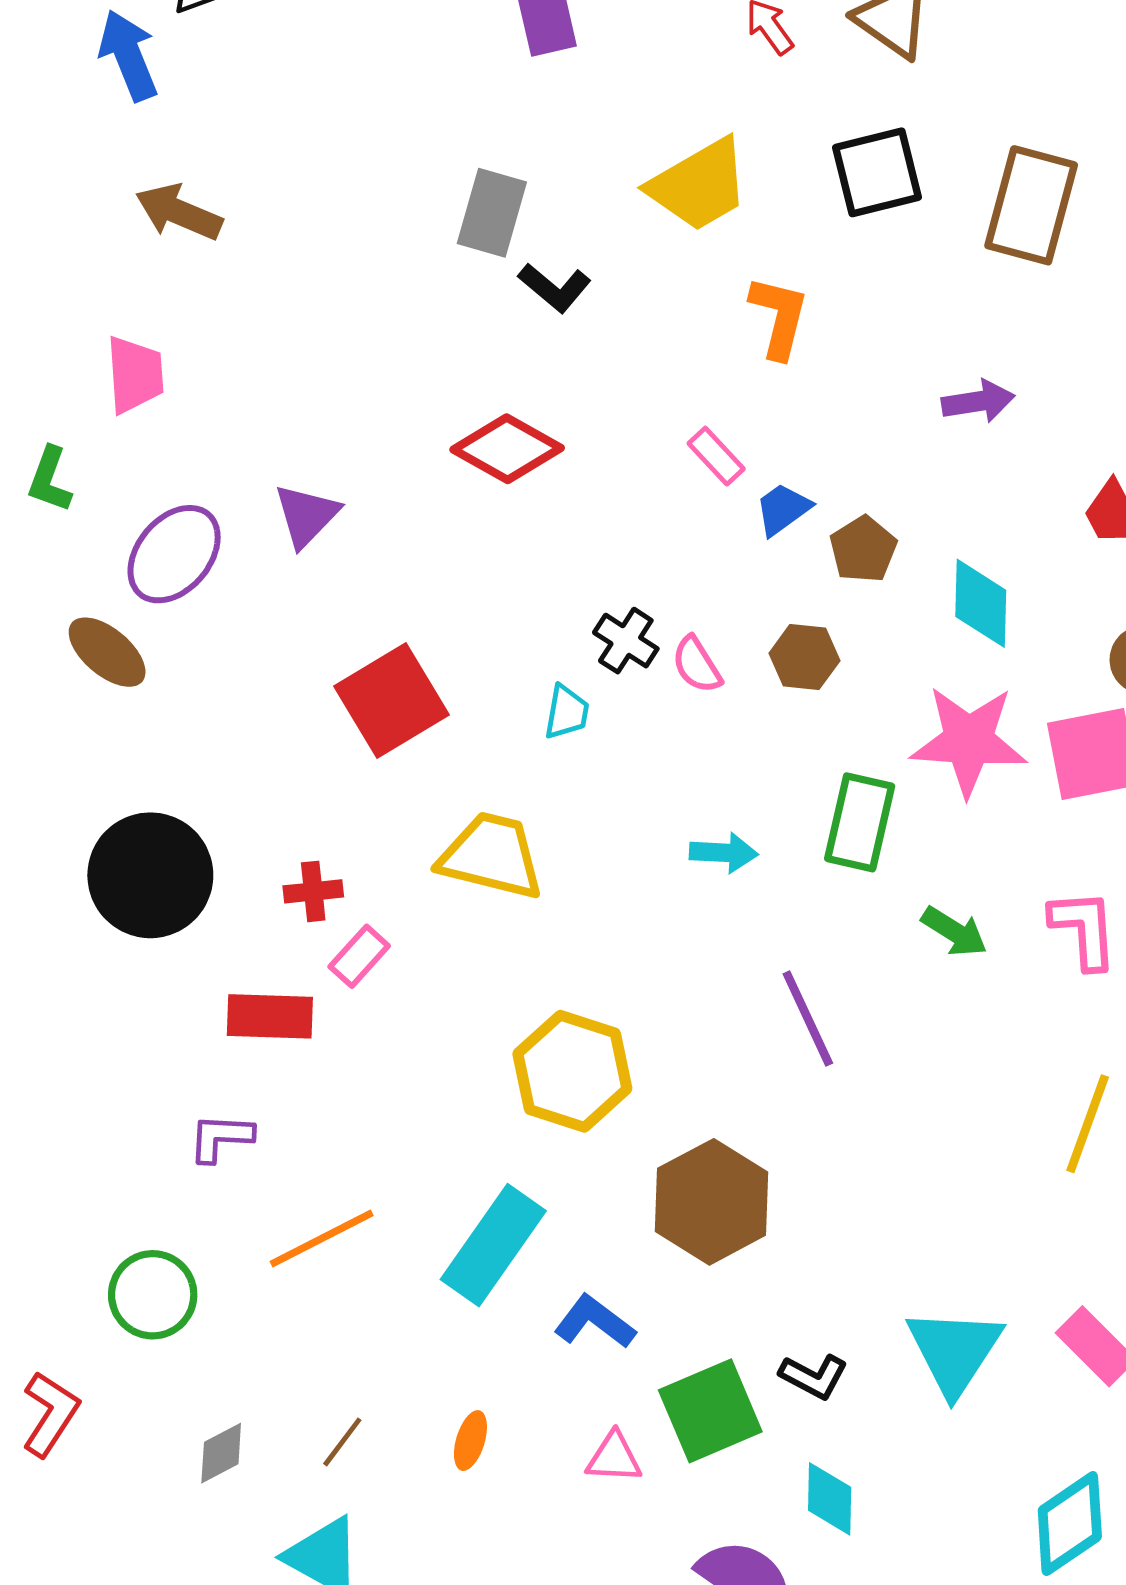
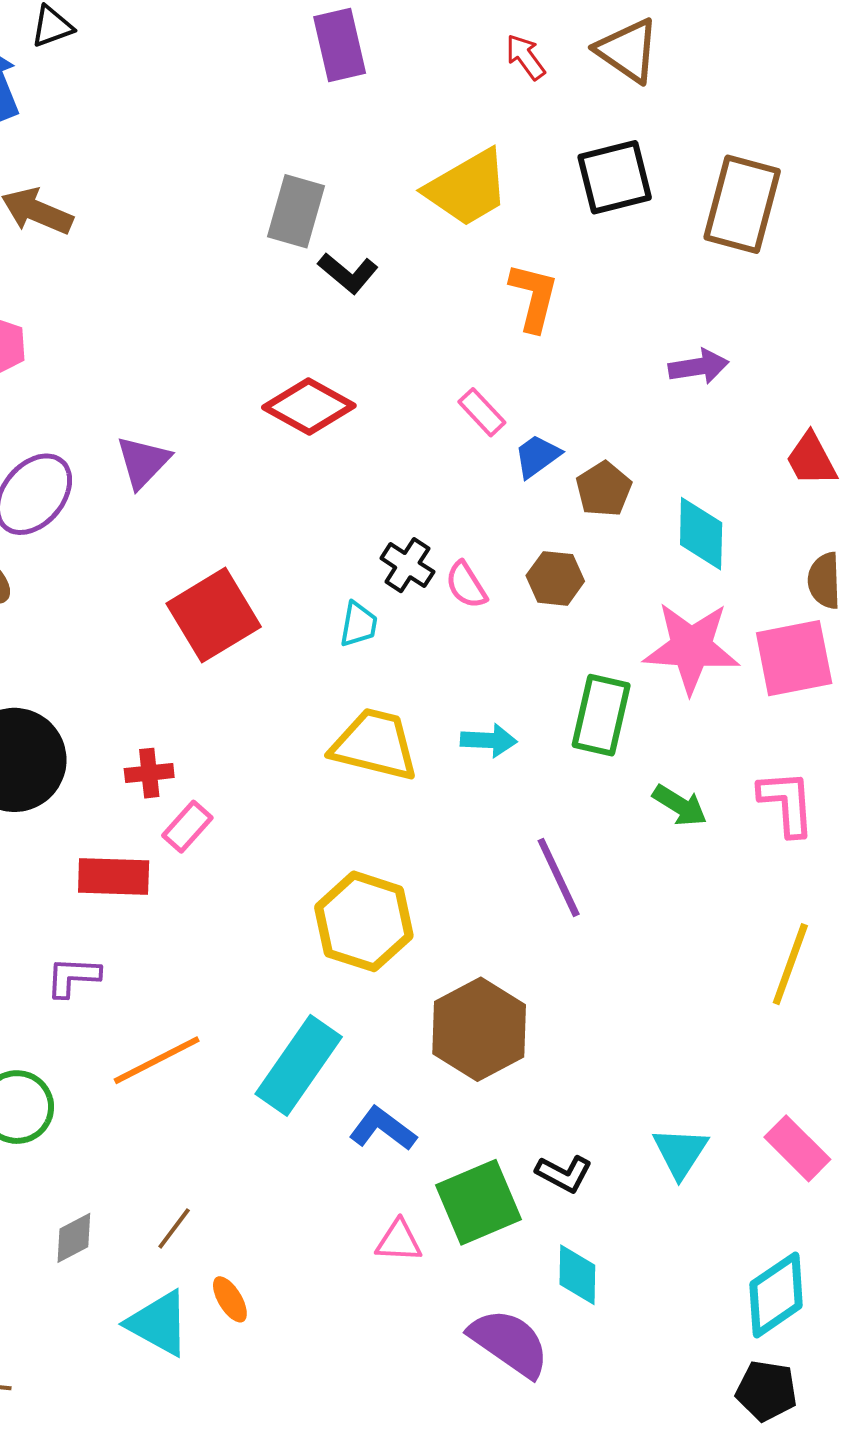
yellow trapezoid: (492, 856) -> (375, 745), moved
cyan triangle: (954, 1351) -> (680, 1152), size x0.7
orange ellipse: (470, 1441) -> (230, 1299), moved, turned -48

